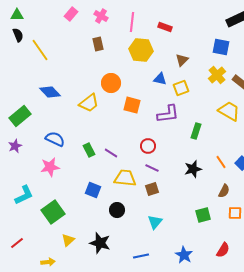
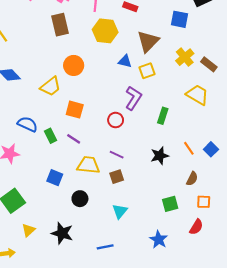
brown rectangle: (98, 44) -> (60, 25), size x1.5
blue square: (221, 47) -> (180, 19), moved
brown triangle: (182, 60) -> (148, 41), size x1.6
orange square: (132, 105) -> (75, 110), moved
purple L-shape: (168, 114) -> (133, 98), turned -50
blue semicircle: (55, 139) -> (27, 124), moved
red circle: (148, 146) -> (116, 120), moved
red semicircle: (223, 250) -> (196, 227), moved
blue star: (184, 255) -> (159, 240), moved

